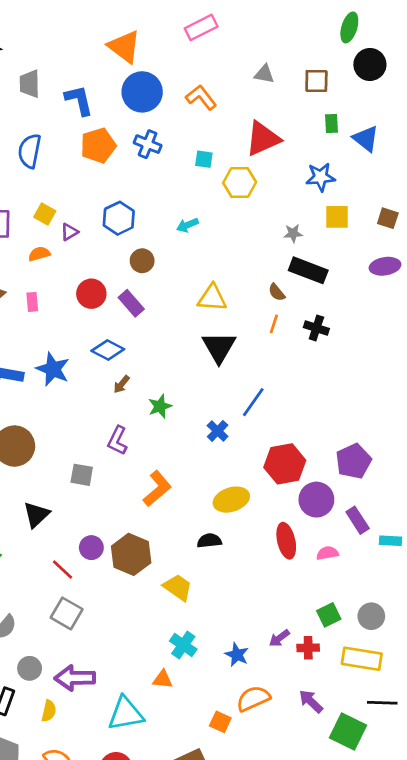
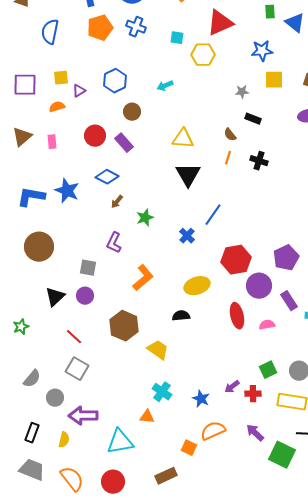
yellow square: (45, 214) -> (61, 78), turned -35
black rectangle: (308, 270) -> (253, 119), size x0.6
purple circle: (91, 548) -> (85, 296), moved
gray circle: (30, 668) -> (55, 398), moved

